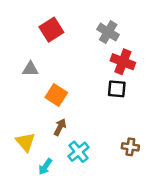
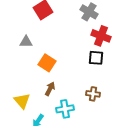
brown cross: (130, 147) -> (93, 94), moved
cyan cross: (78, 152) -> (65, 109), turned 30

